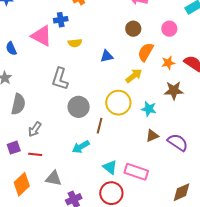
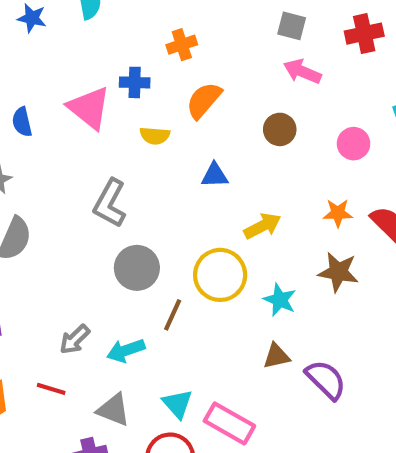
orange semicircle: (146, 52) -> (204, 100), moved
gray arrow: (35, 129) -> (75, 339), moved
red line: (35, 154) -> (51, 389), moved
gray triangle: (53, 178) -> (113, 410), moved

